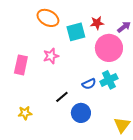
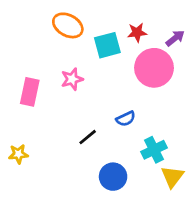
cyan cross: (109, 80) -> (154, 150), moved
yellow star: (25, 113) -> (18, 154), moved
blue circle: (81, 113) -> (113, 177), moved

